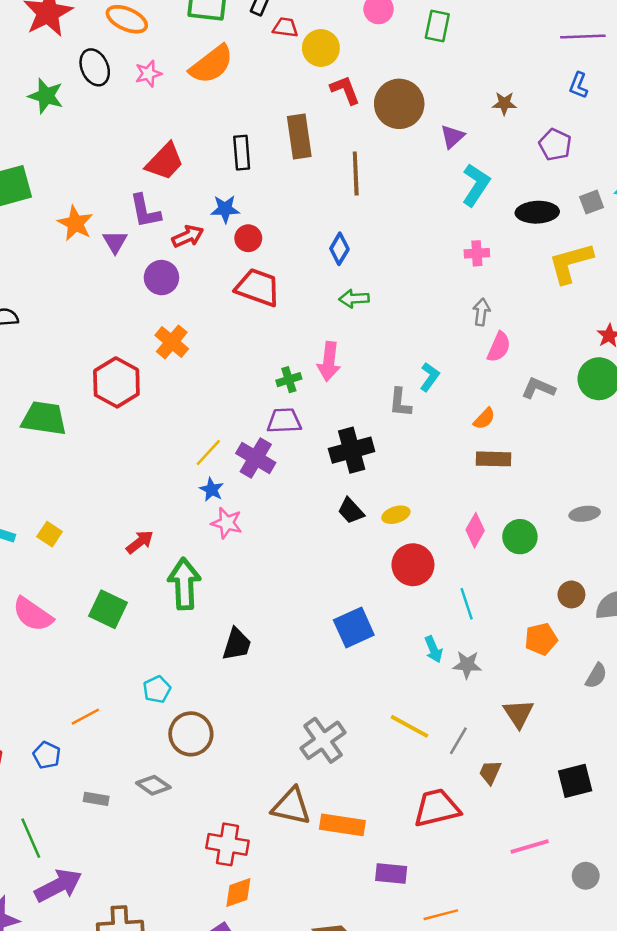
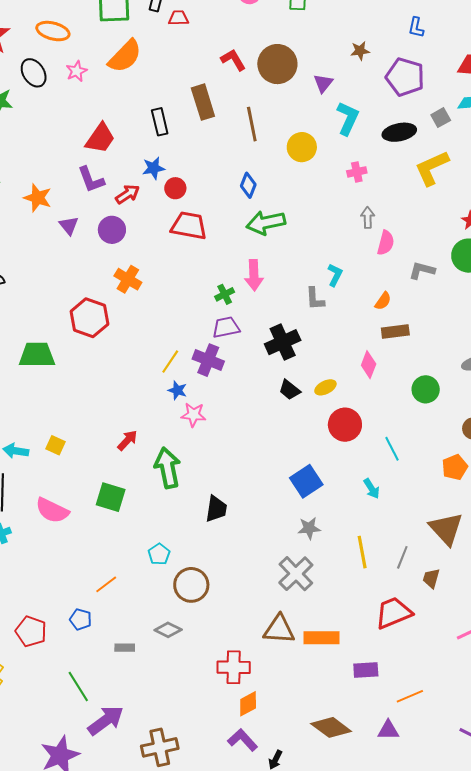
yellow circle: (321, 48) -> (302, 147), moved
purple pentagon: (555, 145) -> (405, 77), size x1.5
purple triangle: (115, 242) -> (69, 226), moved
green arrow: (354, 299) -> (266, 223), size x1.6
pink diamond: (475, 530) -> (369, 365), moved
gray star: (467, 665) -> (309, 528), moved
brown triangle: (518, 714) -> (446, 529), size x1.4
yellow line: (409, 726) -> (362, 552), turned 60

